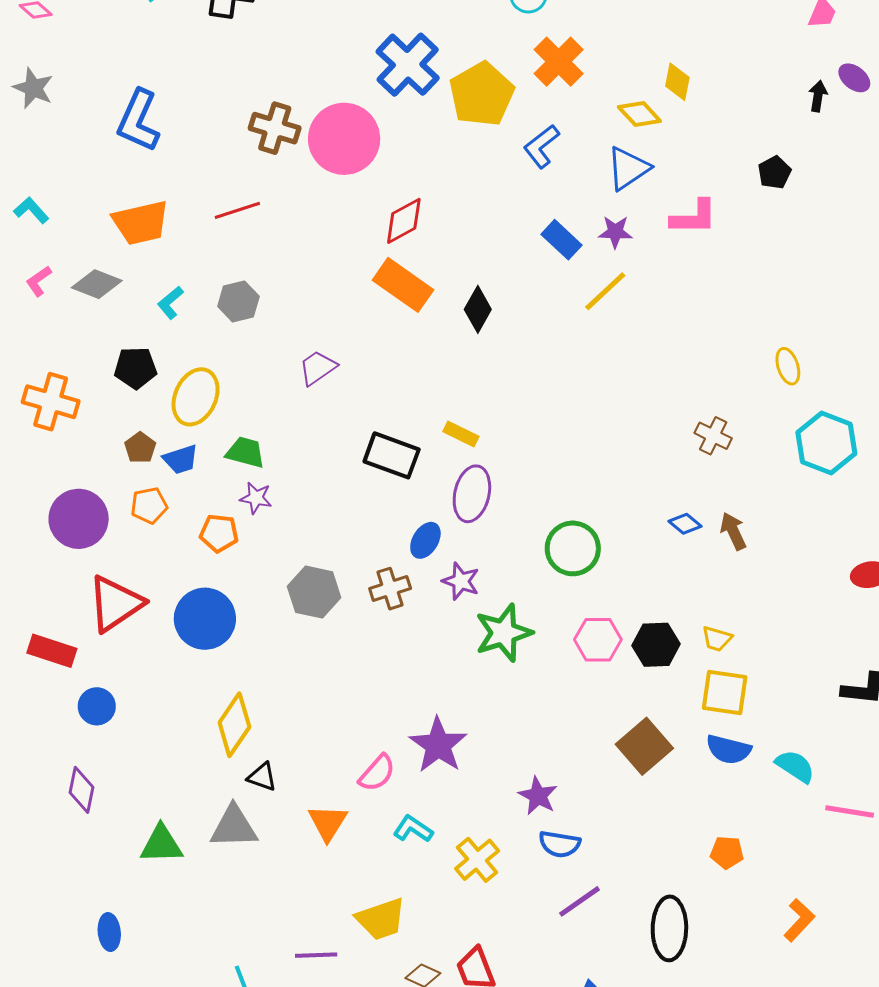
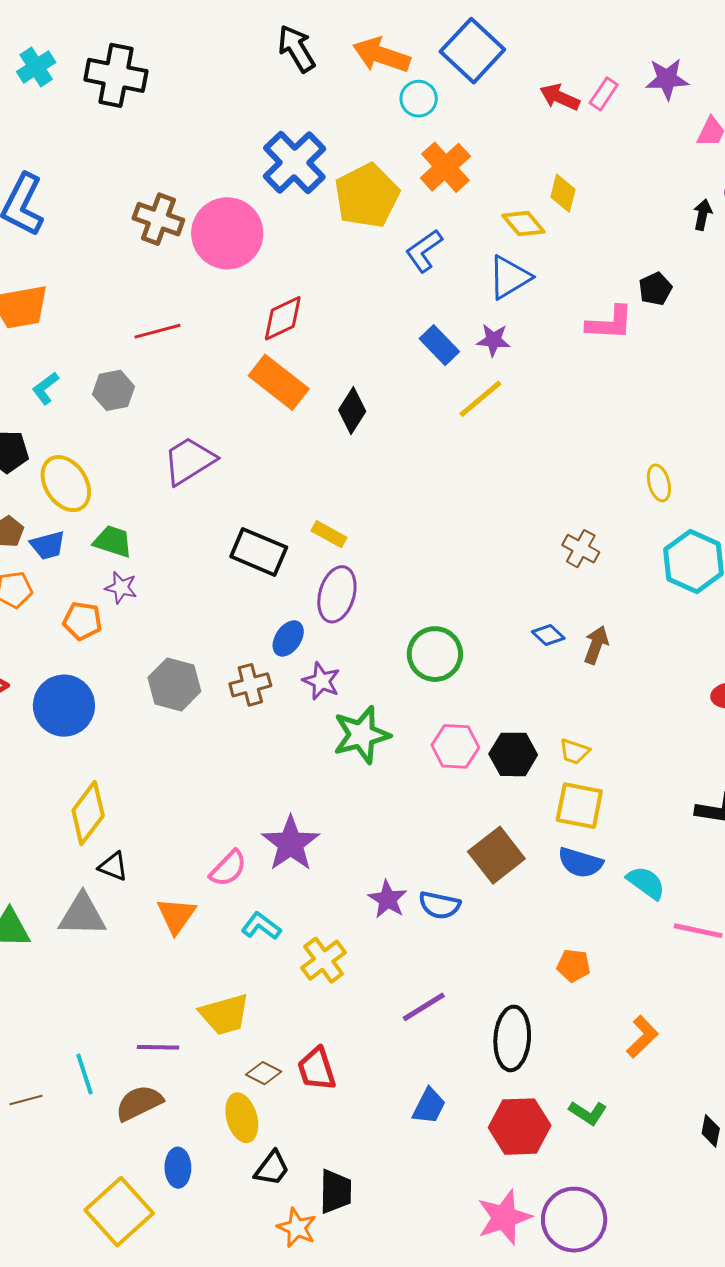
red line: (237, 210) -> (158, 331), moved
pink L-shape: (694, 217) -> (610, 323), moved
purple trapezoid: (318, 368) -> (189, 461), size x1.4
yellow ellipse: (196, 397) -> (66, 484), turned -60
brown arrow: (733, 531) -> (596, 645), turned 42
blue semicircle: (560, 844) -> (440, 905), moved

